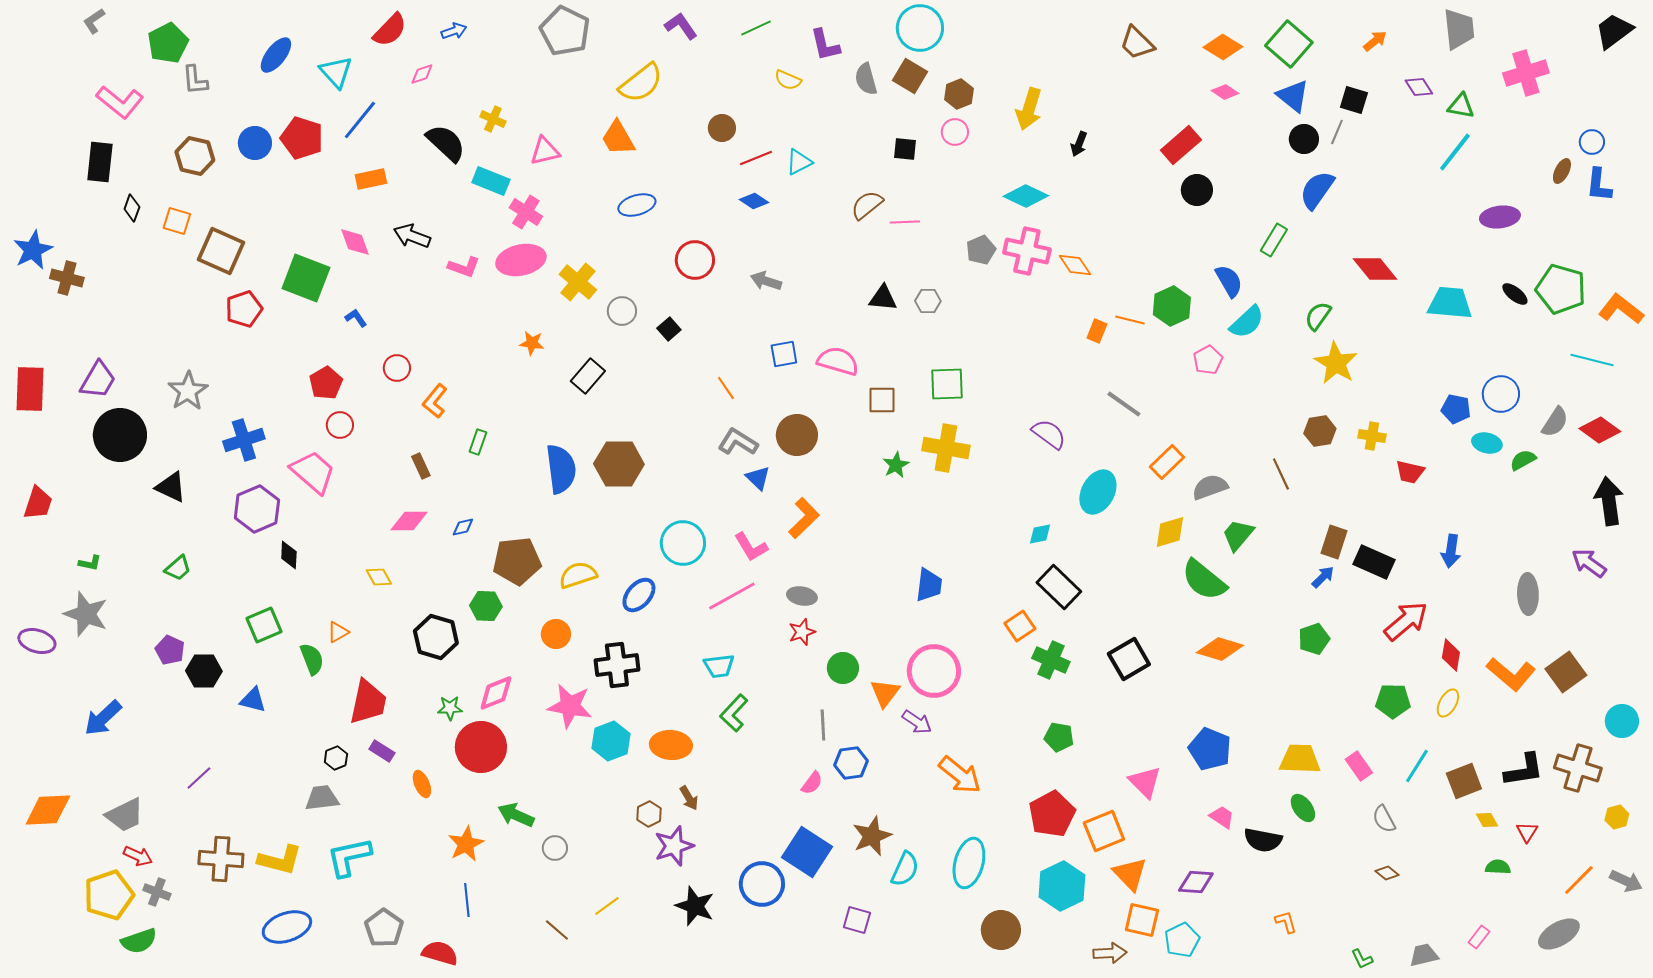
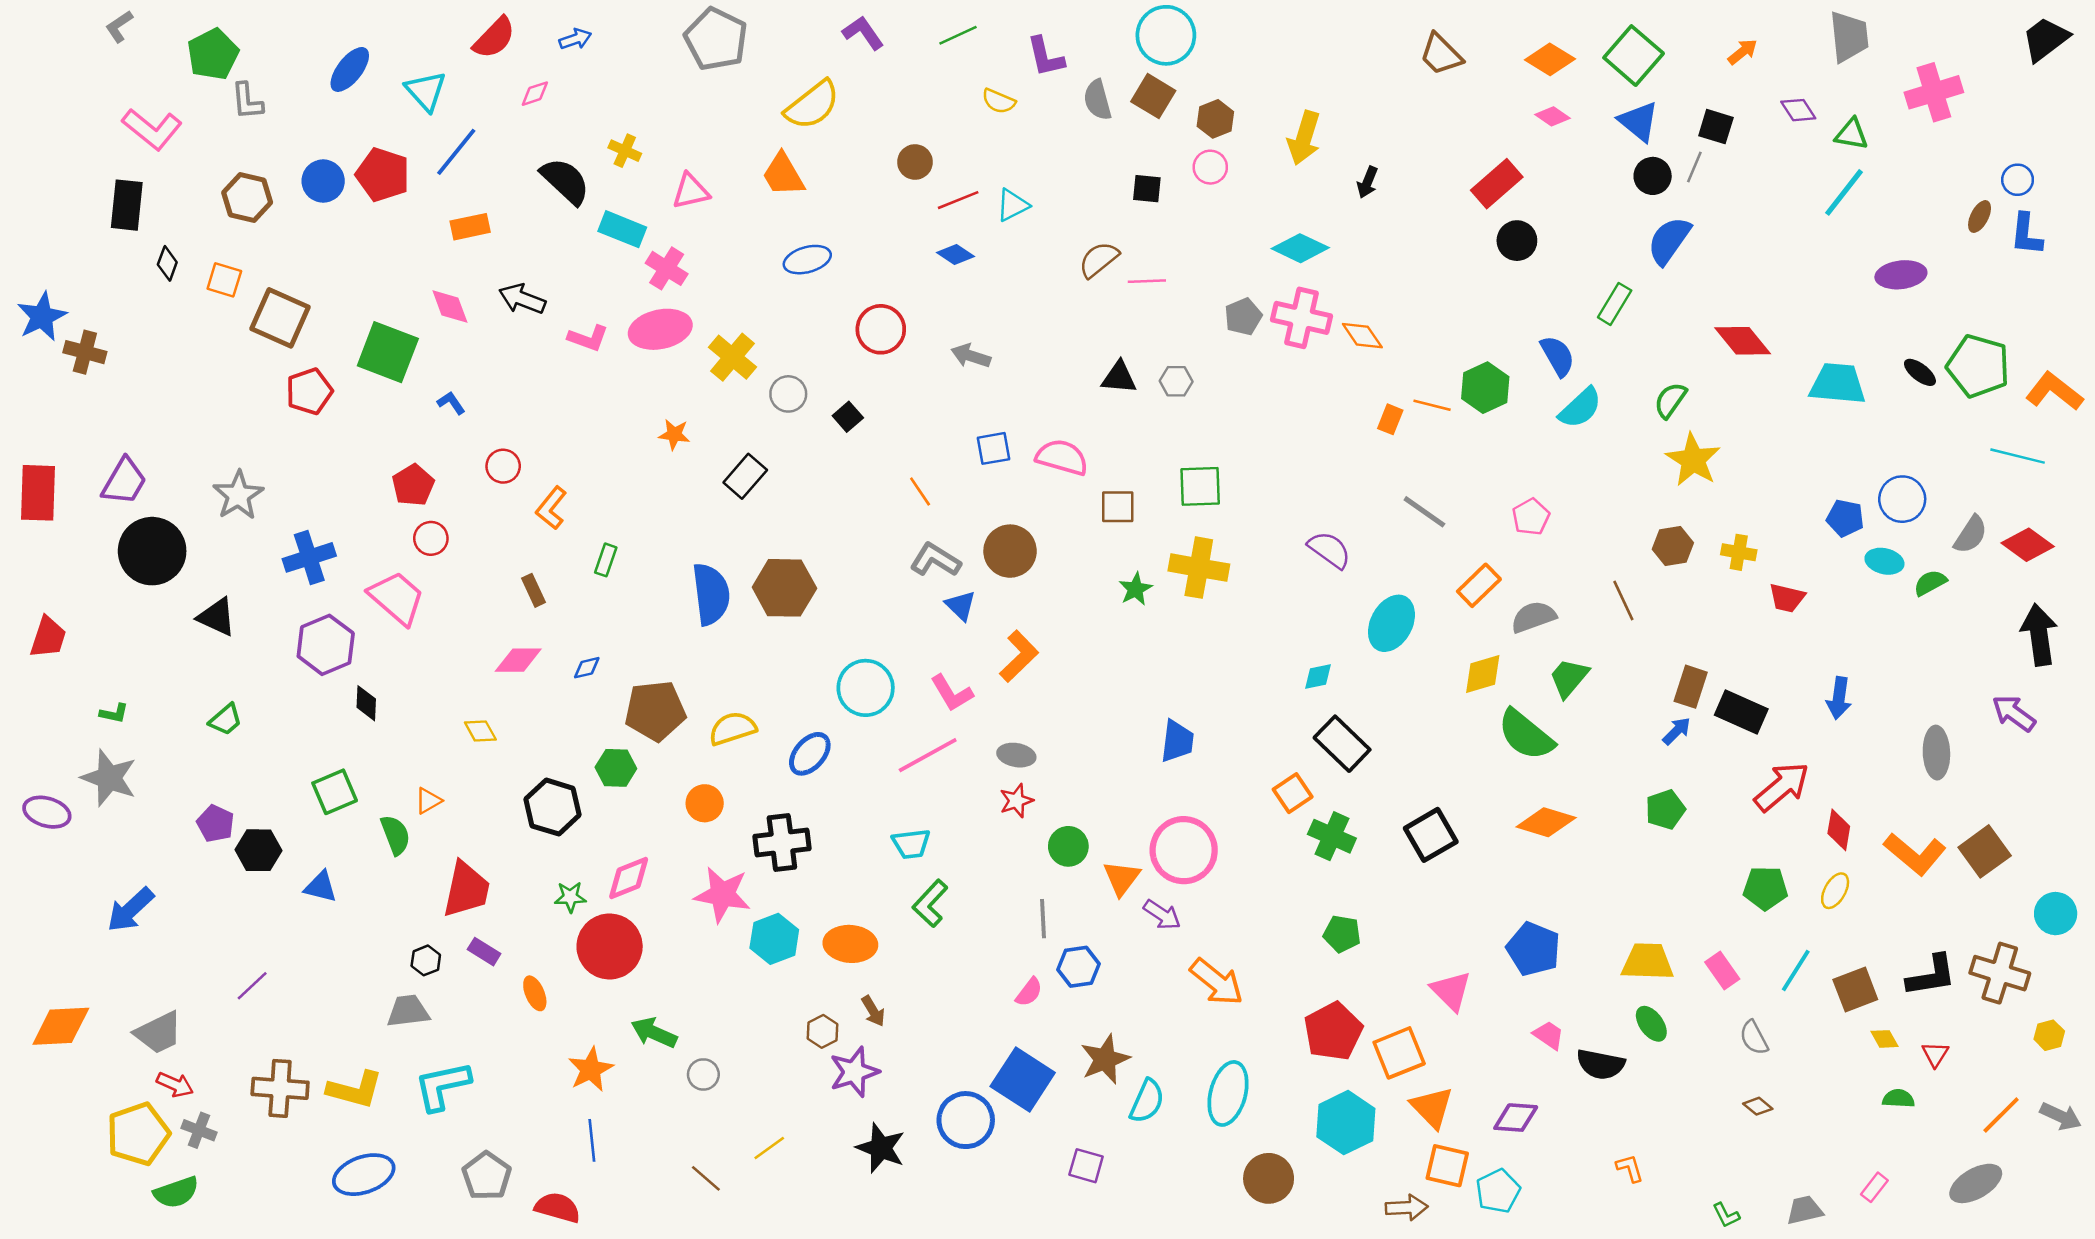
pink pentagon: (1208, 360) -> (1531, 517), moved

